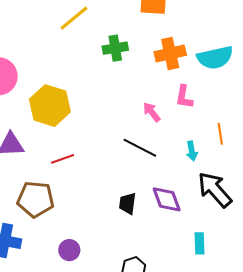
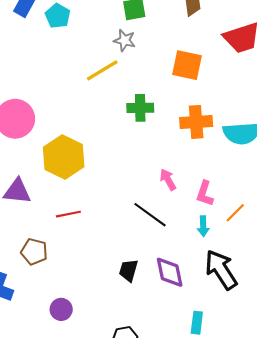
pink L-shape: (184, 97) -> (205, 194), moved
orange line: (220, 134) -> (235, 213), turned 45
brown pentagon: (36, 199) -> (34, 252), size x0.7

